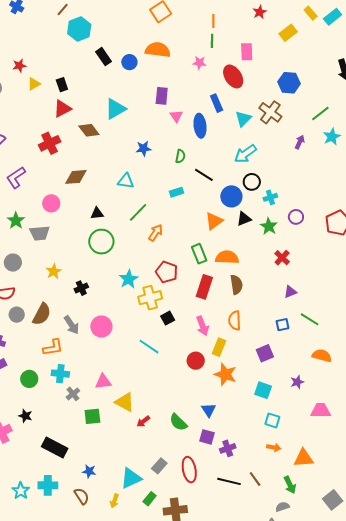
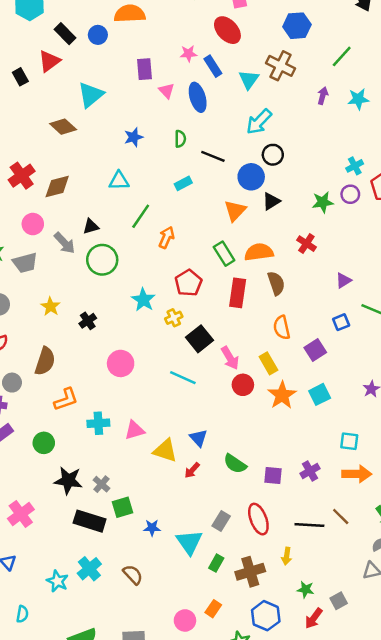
pink star: (199, 63) -> (188, 54), moved
red triangle: (62, 109) -> (49, 61), moved
cyan star: (332, 137) -> (358, 99), moved, turned 30
red cross: (50, 143) -> (22, 176), moved
cyan cross: (270, 197) -> (355, 166), moved
purple circle: (296, 217) -> (350, 194), moved
green star: (269, 226) -> (323, 202), moved, turned -30
red cross: (282, 258) -> (306, 244), moved
red pentagon: (167, 272) -> (188, 283), turned 30
yellow cross: (150, 298) -> (174, 318), size x0.6
gray circle: (17, 315) -> (12, 383), moved
black square: (168, 318) -> (200, 339), size x1.5
gray arrow: (71, 325) -> (65, 243), moved
pink arrow: (202, 326) -> (230, 358), moved
yellow rectangle: (219, 347) -> (268, 363), turned -42
purple square: (265, 353) -> (315, 350), moved
cyan cross: (60, 374) -> (98, 423), moved
orange star: (225, 374) -> (282, 395), turned 30
cyan square: (263, 390) -> (320, 394), moved, turned -36
gray cross: (73, 394) -> (101, 484), moved
blue triangle: (209, 410) -> (198, 438), moved
black star: (25, 416) -> (68, 480), moved, size x1.6
green square: (92, 416) -> (123, 507), moved
orange arrow: (274, 447) -> (357, 474), size x1.6
purple cross: (228, 448) -> (310, 471), moved
blue star: (89, 471) -> (152, 528), moved
cyan triangle: (131, 478) -> (189, 542), turned -30
cyan cross: (48, 485) -> (89, 569), turned -30
yellow arrow: (114, 501) -> (287, 556), moved

